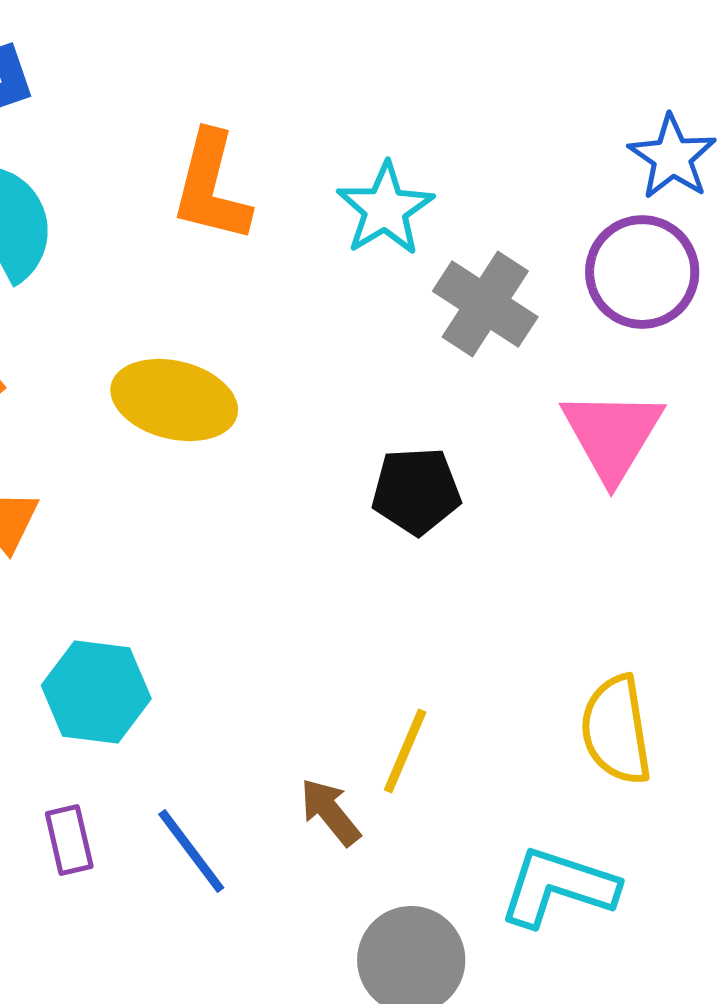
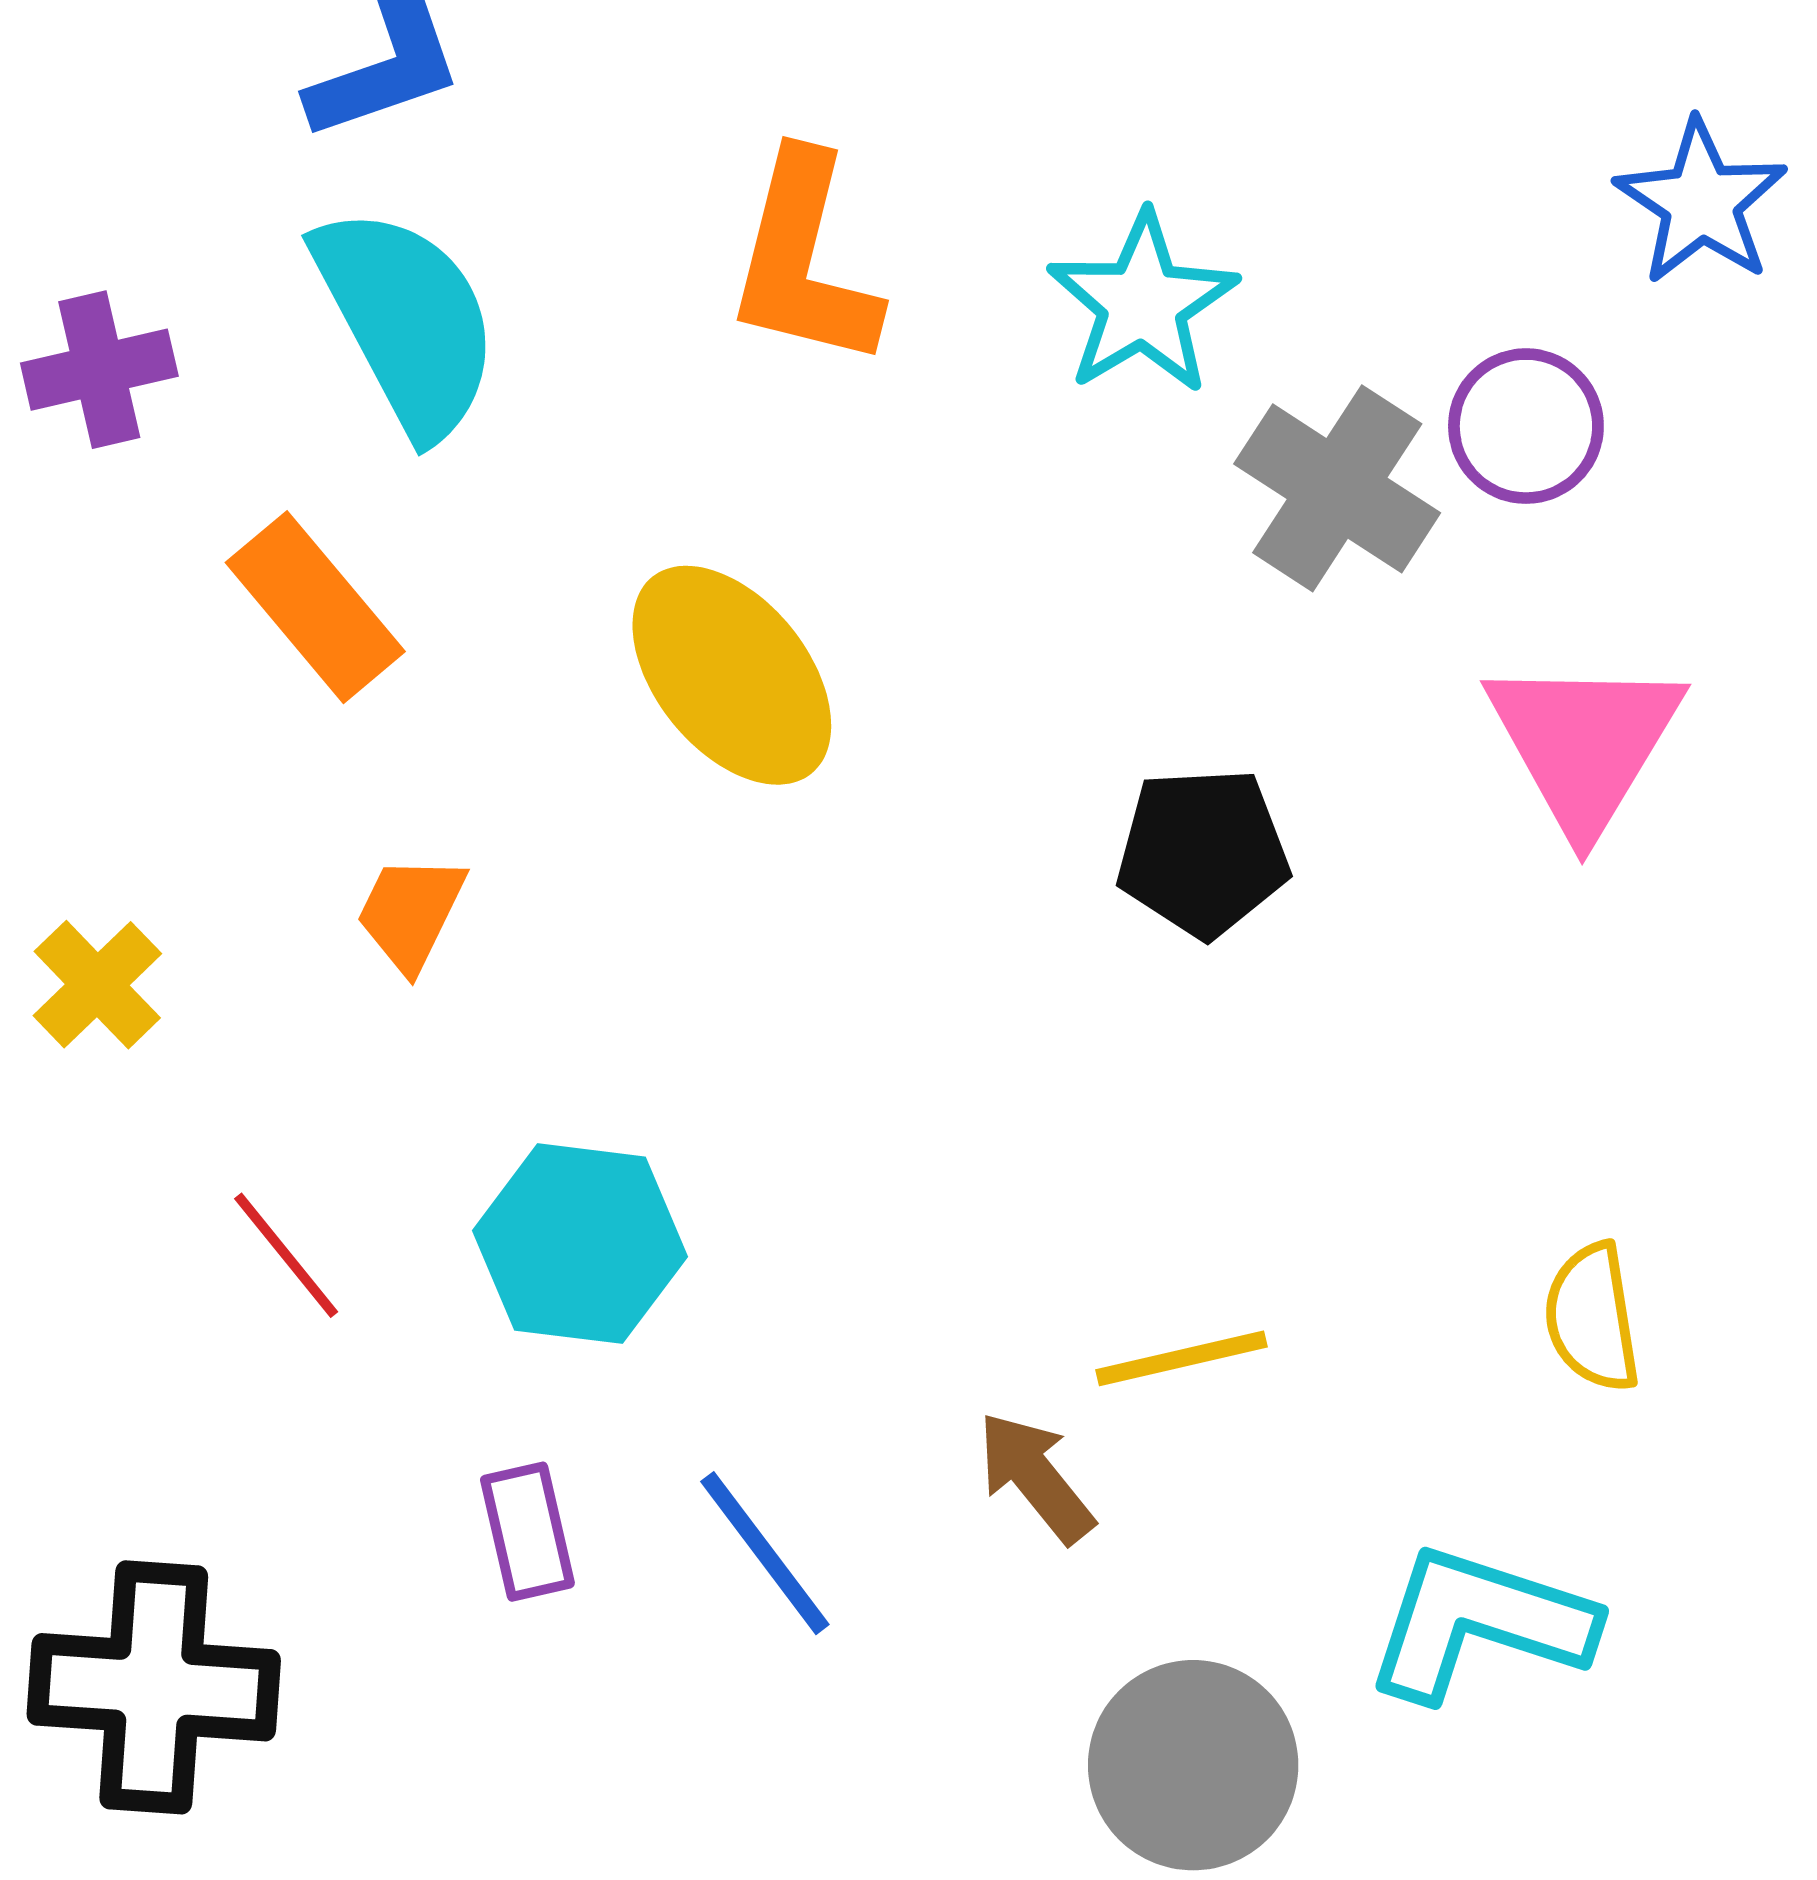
purple circle: (642, 272) -> (1526, 426), moved, size x0.7
yellow ellipse: (174, 400) -> (732, 675), turned 37
yellow semicircle: (616, 730) -> (1592, 1318), size x0.7
yellow line: (405, 751) -> (1181, 1358), turned 54

